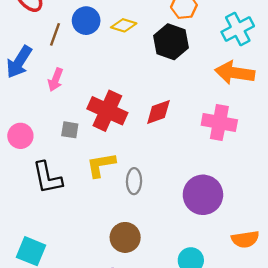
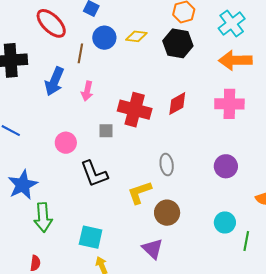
yellow L-shape: (101, 165) -> (140, 193), moved
purple circle: (203, 195) -> (226, 166), size x0.7

